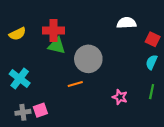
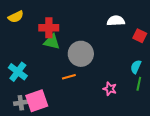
yellow semicircle: (17, 34) -> (16, 17), moved
cyan semicircle: (152, 62) -> (136, 67), moved
pink square: (40, 110) -> (37, 101), size x1.6

